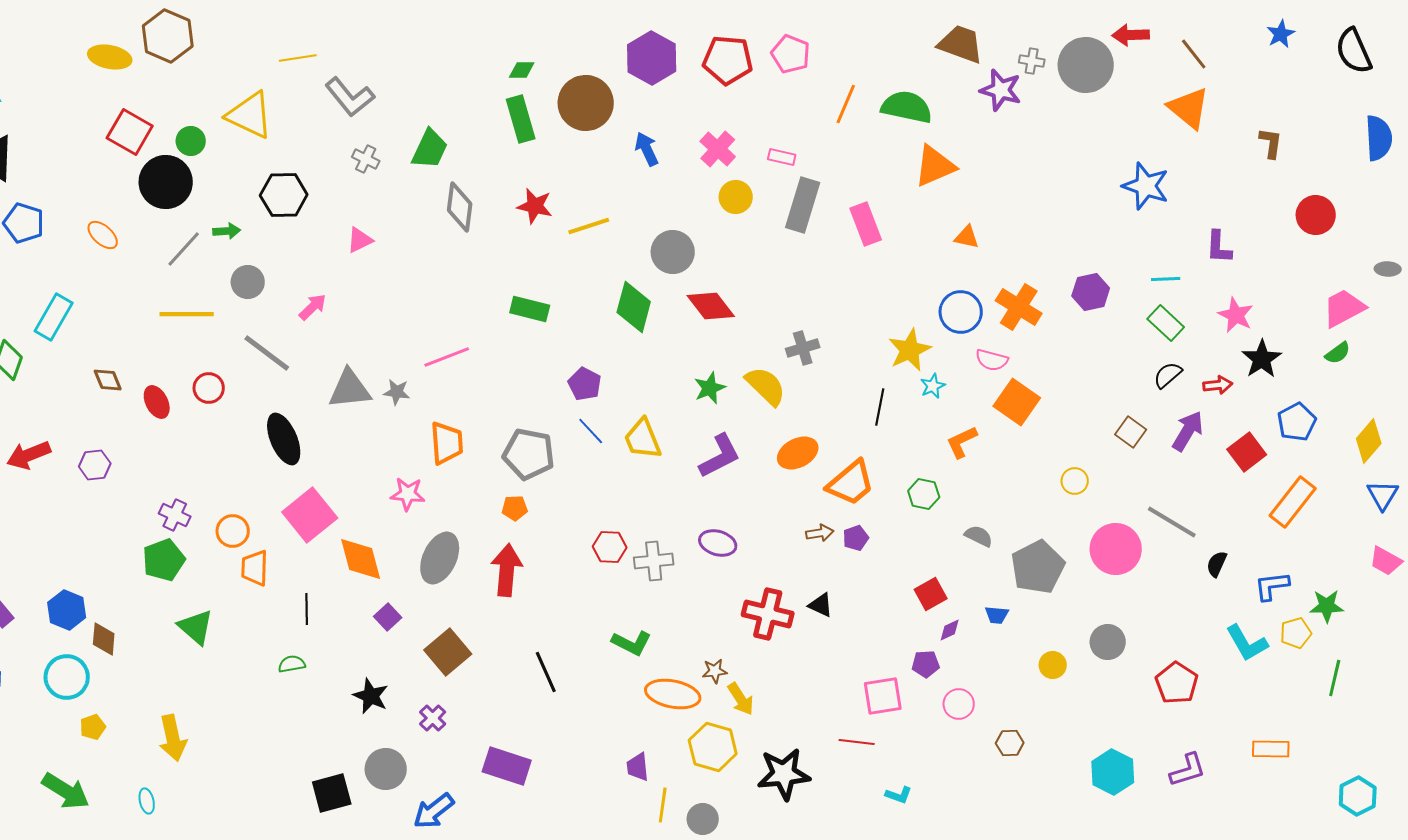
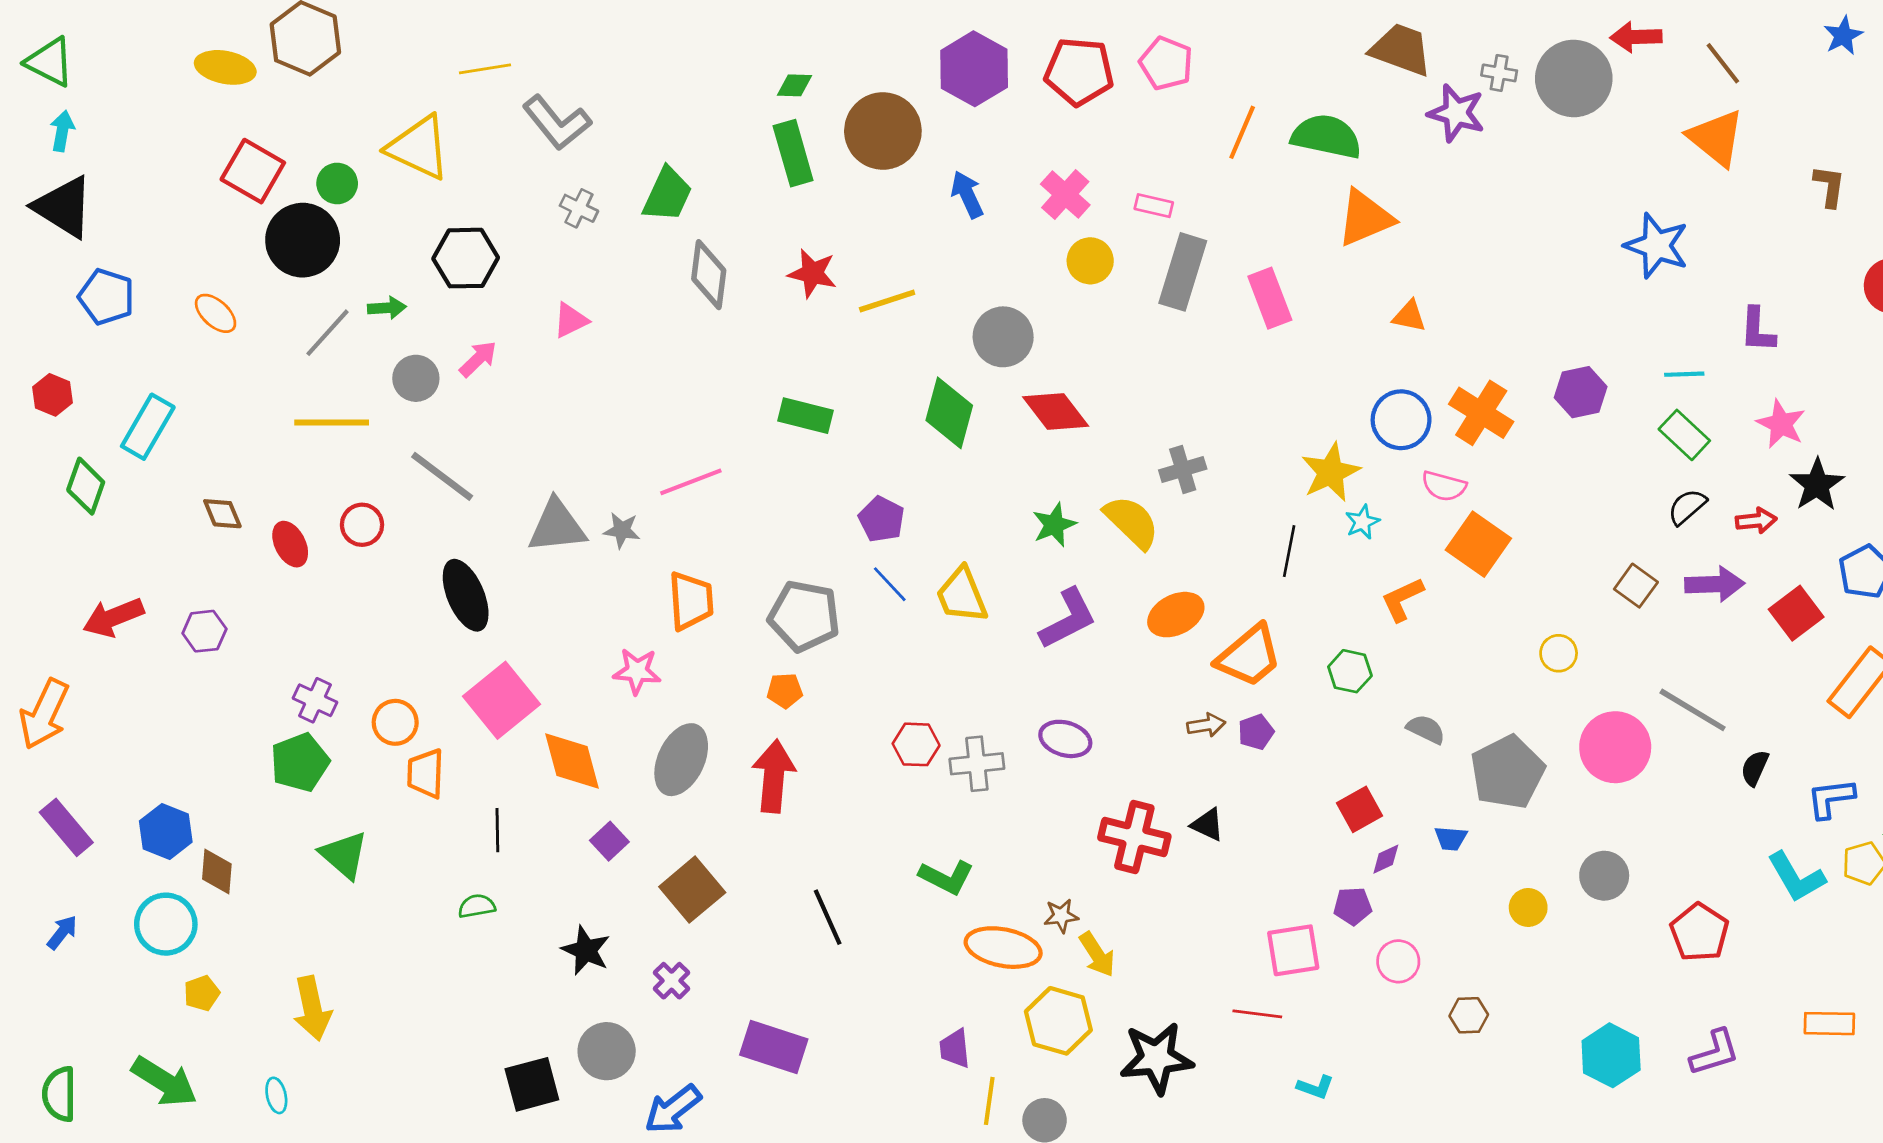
pink arrow: (313, 307) -> (478, 359), moved
purple arrow: (1188, 431) -> (1715, 584), turned 57

